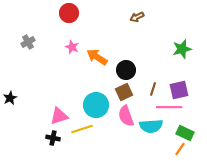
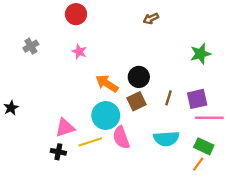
orange arrow: (97, 57) -> (107, 84), moved
pink line: (169, 107) -> (209, 118), moved
pink semicircle: (126, 116) -> (121, 138), moved

